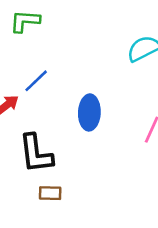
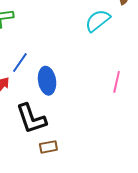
blue ellipse: (89, 112) -> (47, 81), moved

